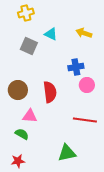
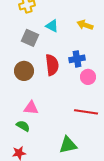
brown circle: (18, 90) -> (24, 71), moved
red semicircle: (50, 92) -> (52, 65), moved

